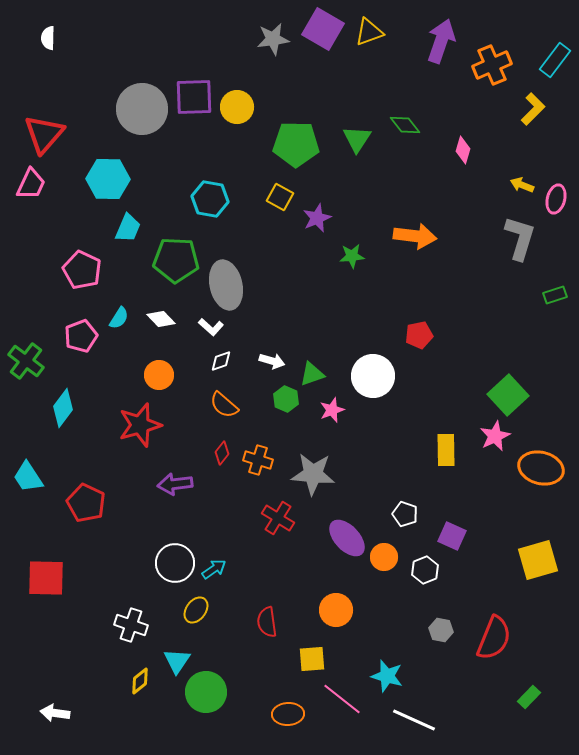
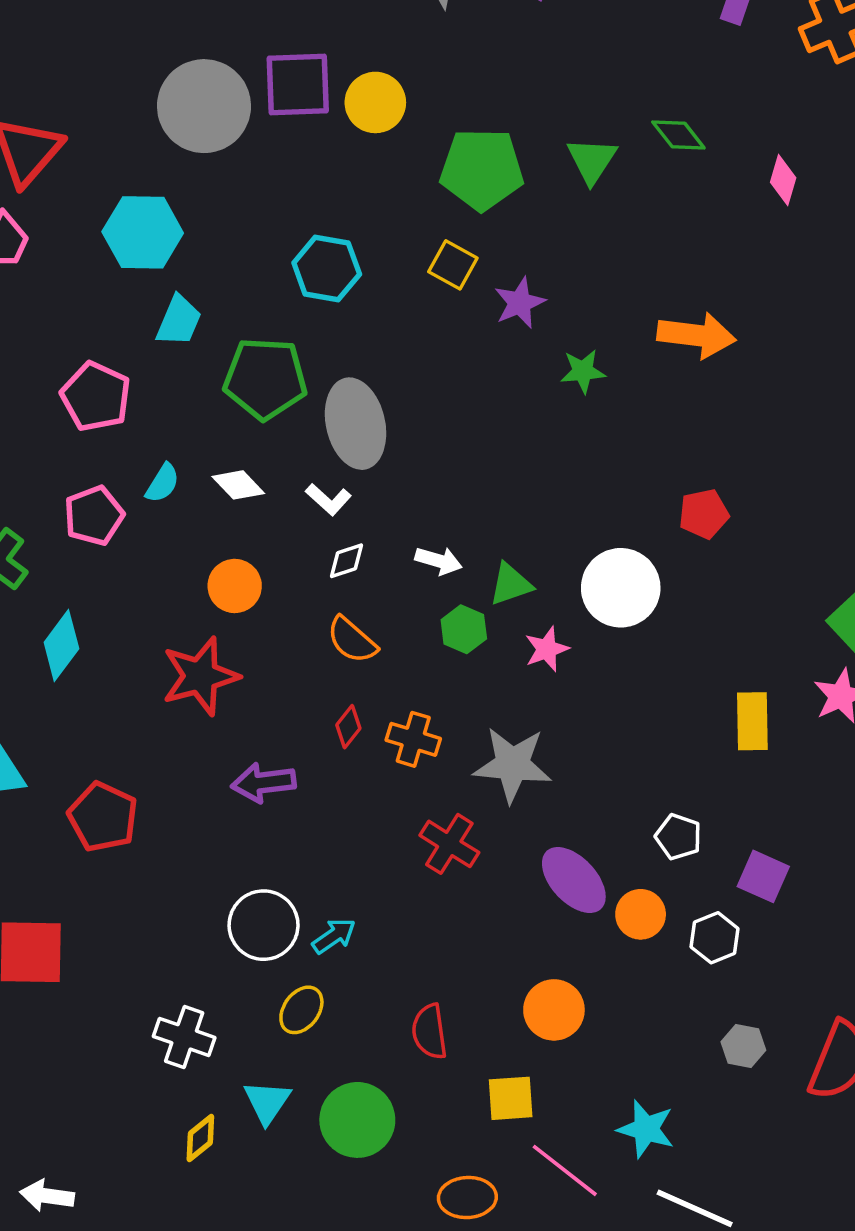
green circle: (206, 692) -> (357, 1120), moved

